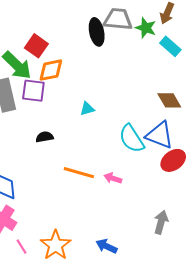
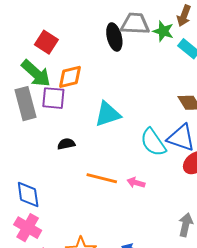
red square: (36, 46) -> (46, 42), moved
cyan triangle: (87, 109) -> (108, 114), size x1.8

